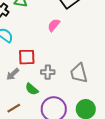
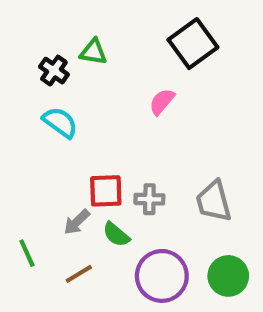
red square: (27, 57) -> (106, 191), moved
gray arrow: (13, 74) -> (77, 222), moved

